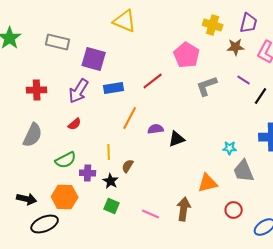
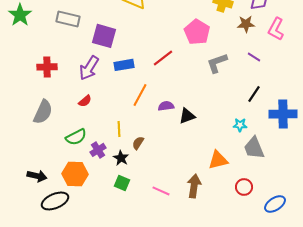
black line: (261, 96) -> (254, 94), moved
purple cross: (88, 173) -> (98, 150), turned -35

